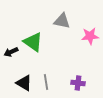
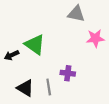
gray triangle: (62, 21) -> (76, 14), moved
purple cross: (78, 83) -> (68, 73), moved

